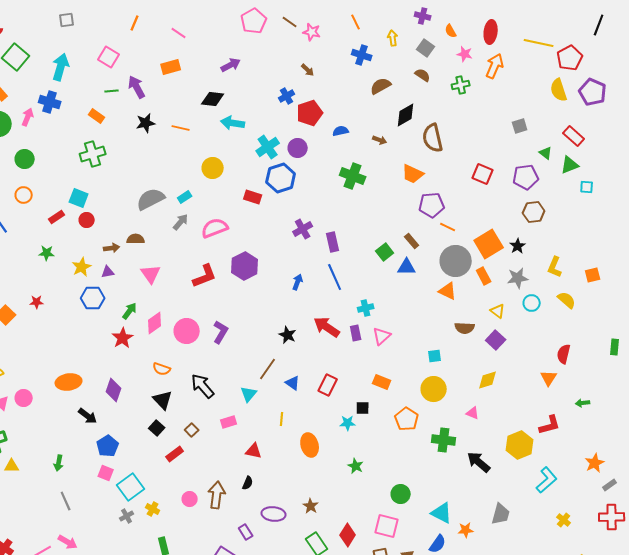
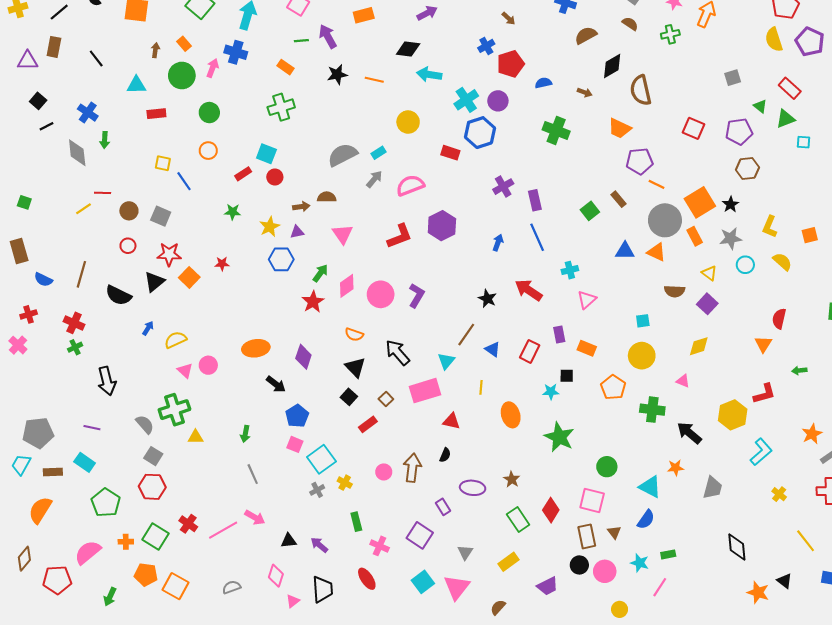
blue triangle: (407, 267) -> (625, 251), moved
purple rectangle: (356, 333) -> (559, 335), moved
pink rectangle: (229, 422) -> (425, 391), size x1.8
green star: (356, 466) -> (559, 437), size x1.8
orange star: (466, 530) -> (676, 468), moved

